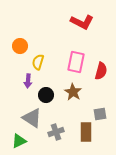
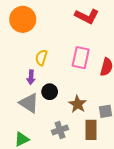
orange circle: (20, 46) -> (23, 19), moved, size x1.6
brown star: (73, 92) -> (78, 104), moved
gray triangle: (32, 118) -> (29, 103), moved

